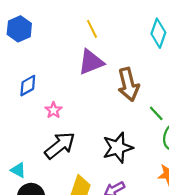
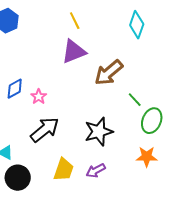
brown arrow: (128, 85) -> (109, 73), turned 64
blue diamond: (28, 86) -> (15, 89), moved

